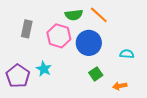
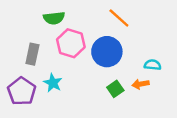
green semicircle: (74, 15) -> (54, 18), moved
gray rectangle: (27, 29) -> (32, 54), moved
orange arrow: (120, 86) -> (141, 84), moved

